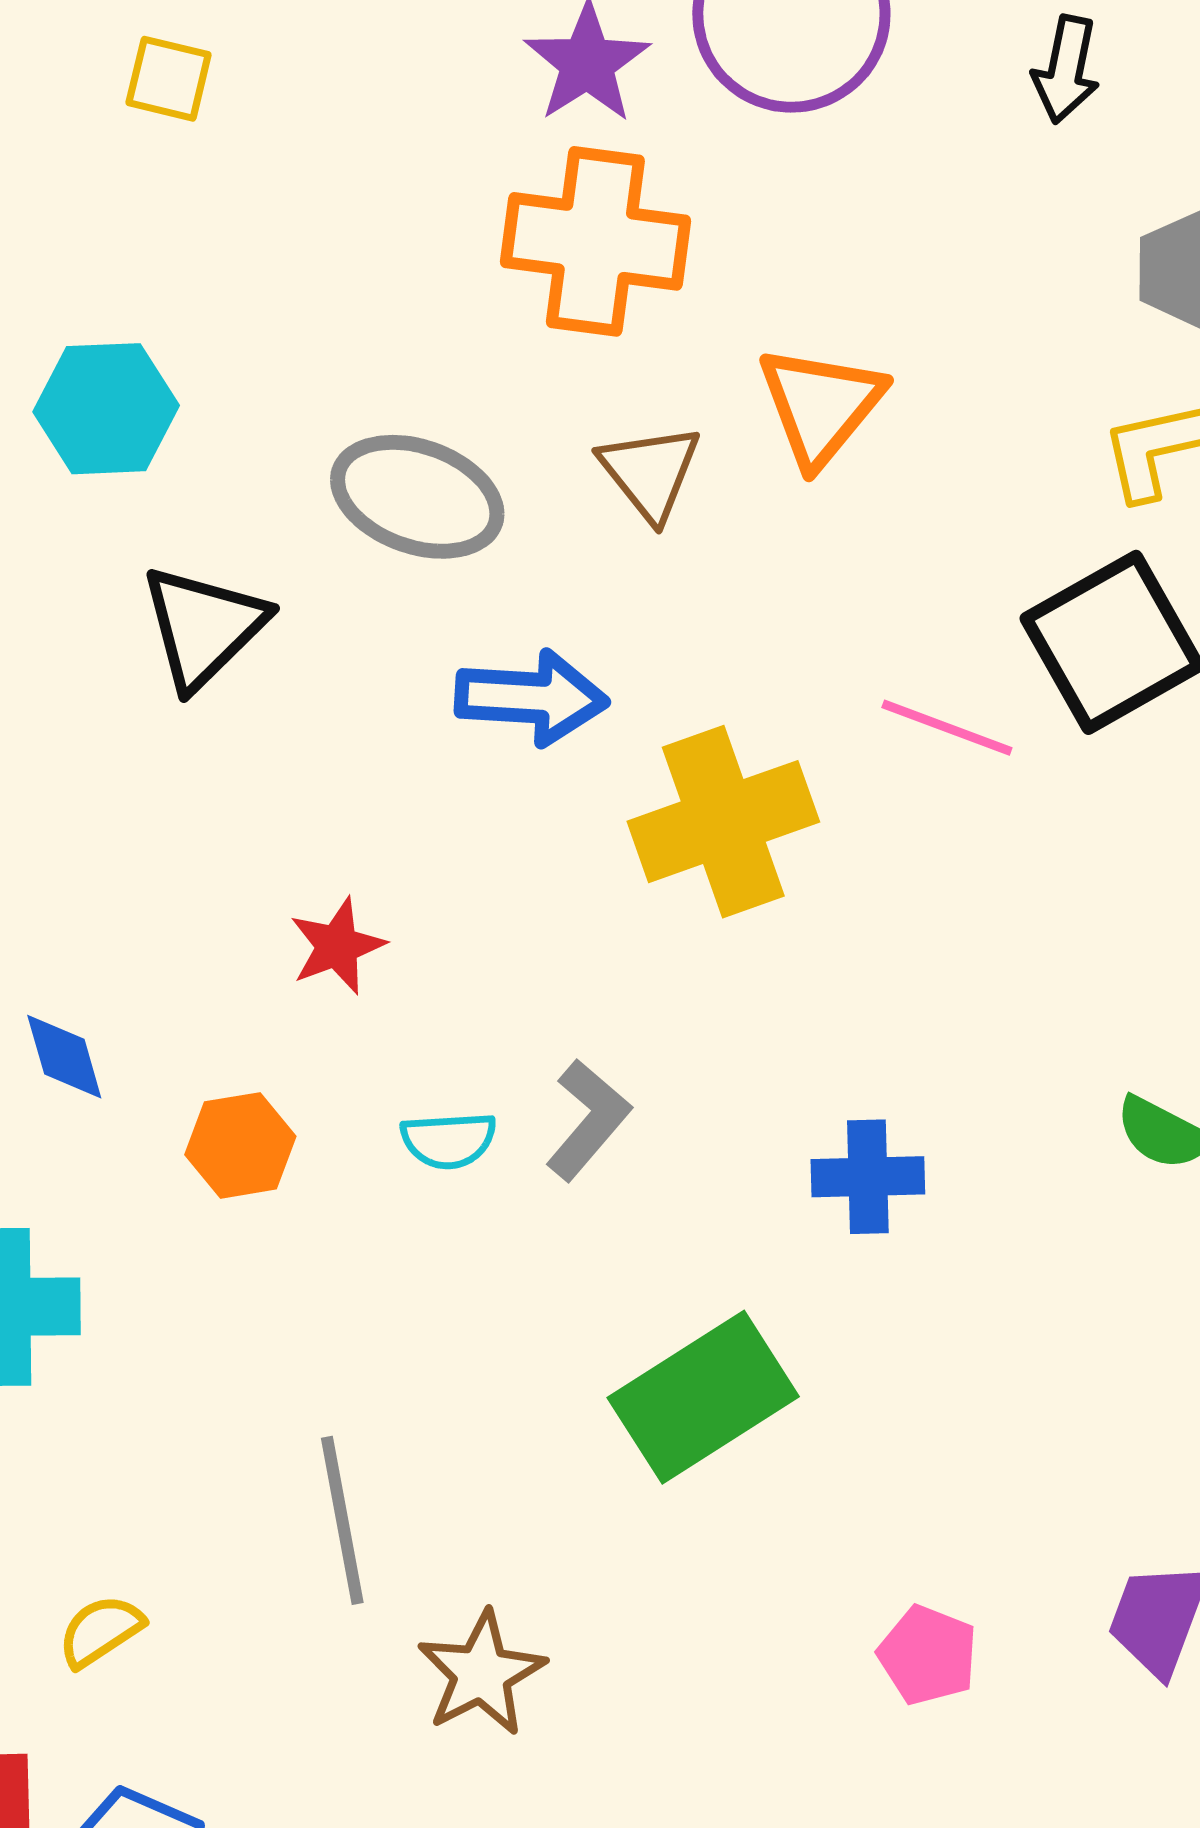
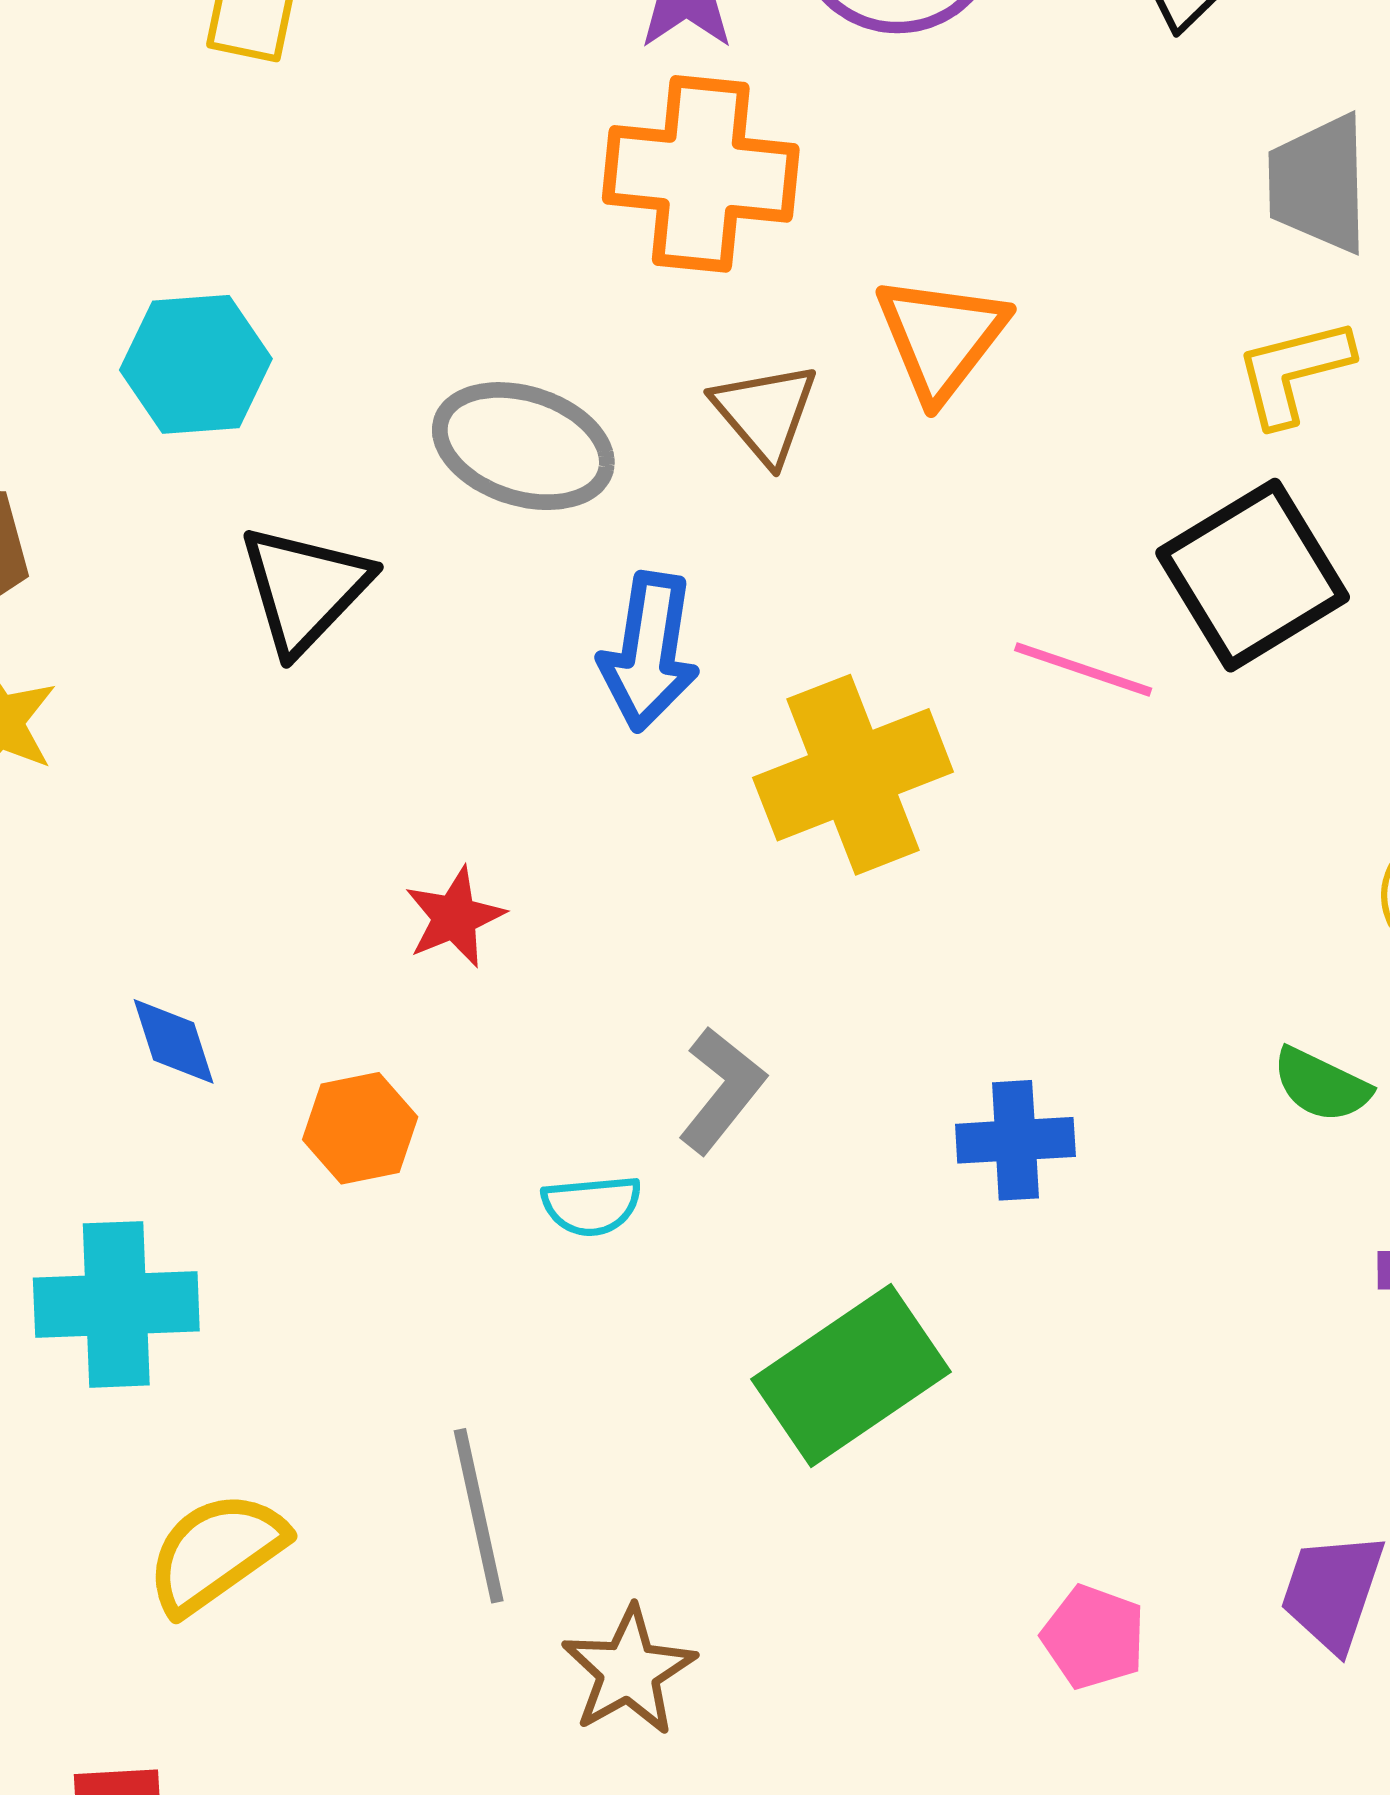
blue arrow: (531, 698) -> (649, 652), turned 97
cyan semicircle: (449, 1140) -> (592, 1205), moved
yellow semicircle: (101, 1631) -> (216, 1552), moved, size x1.6

